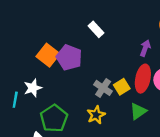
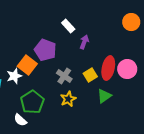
purple arrow: (145, 48) -> (84, 42), moved
orange square: (48, 55) -> (27, 65), moved
gray cross: (103, 88) -> (64, 76), moved

